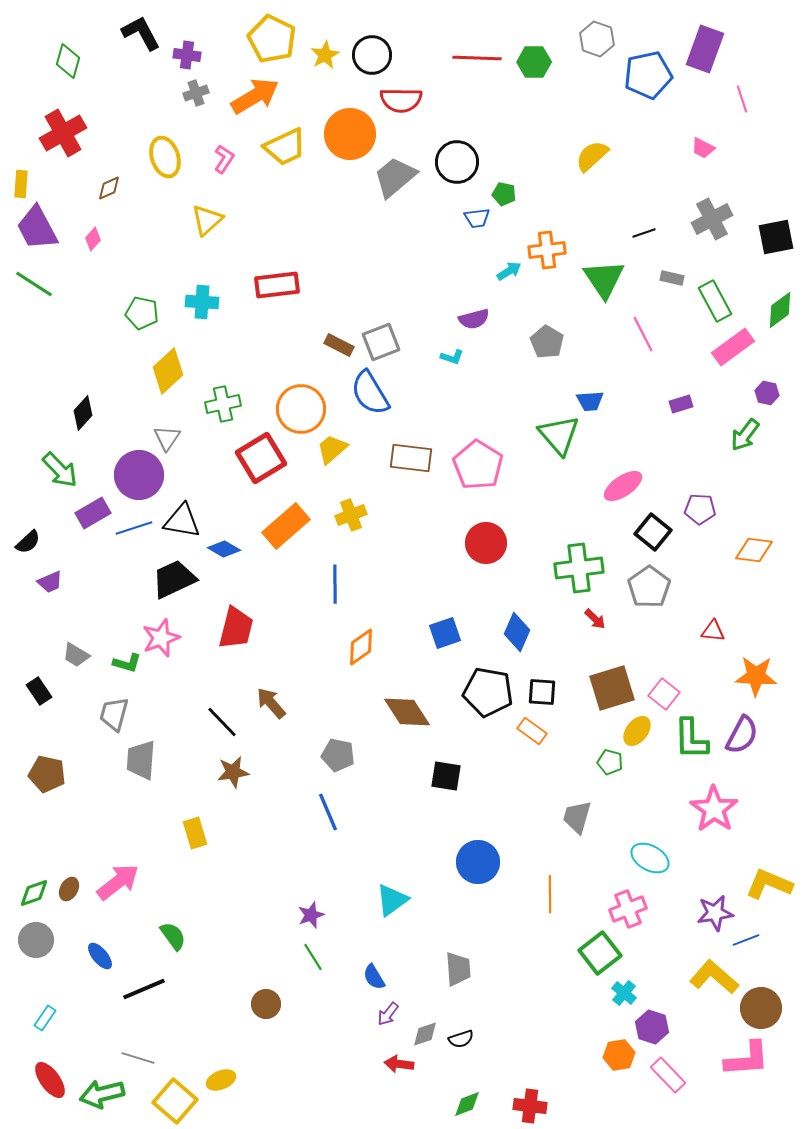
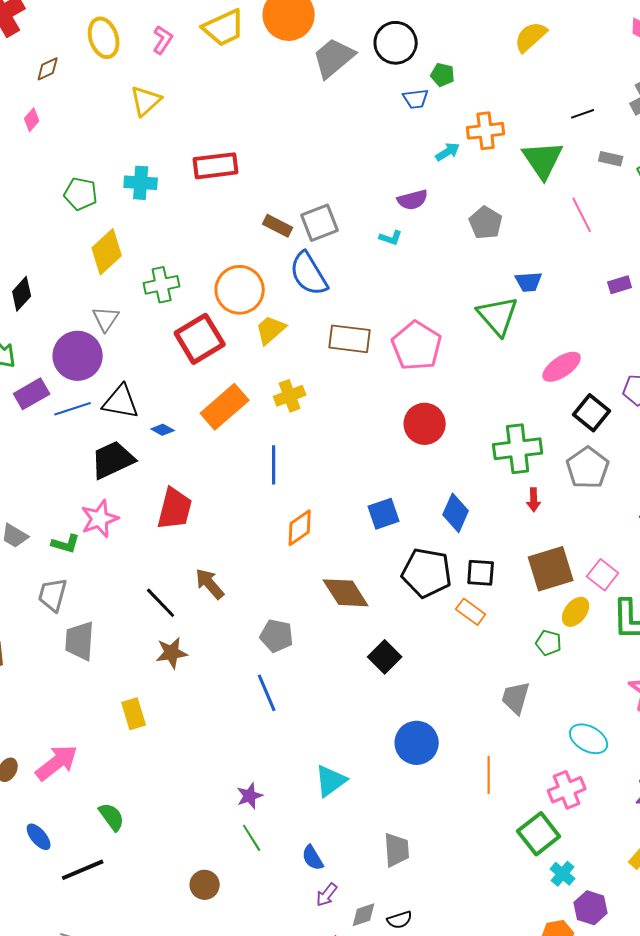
blue diamond: (224, 549) -> (163, 430), size x0.7
red arrow: (595, 619) -> (534, 500), turned 45
black square: (446, 776) -> (385, 657), turned 36

